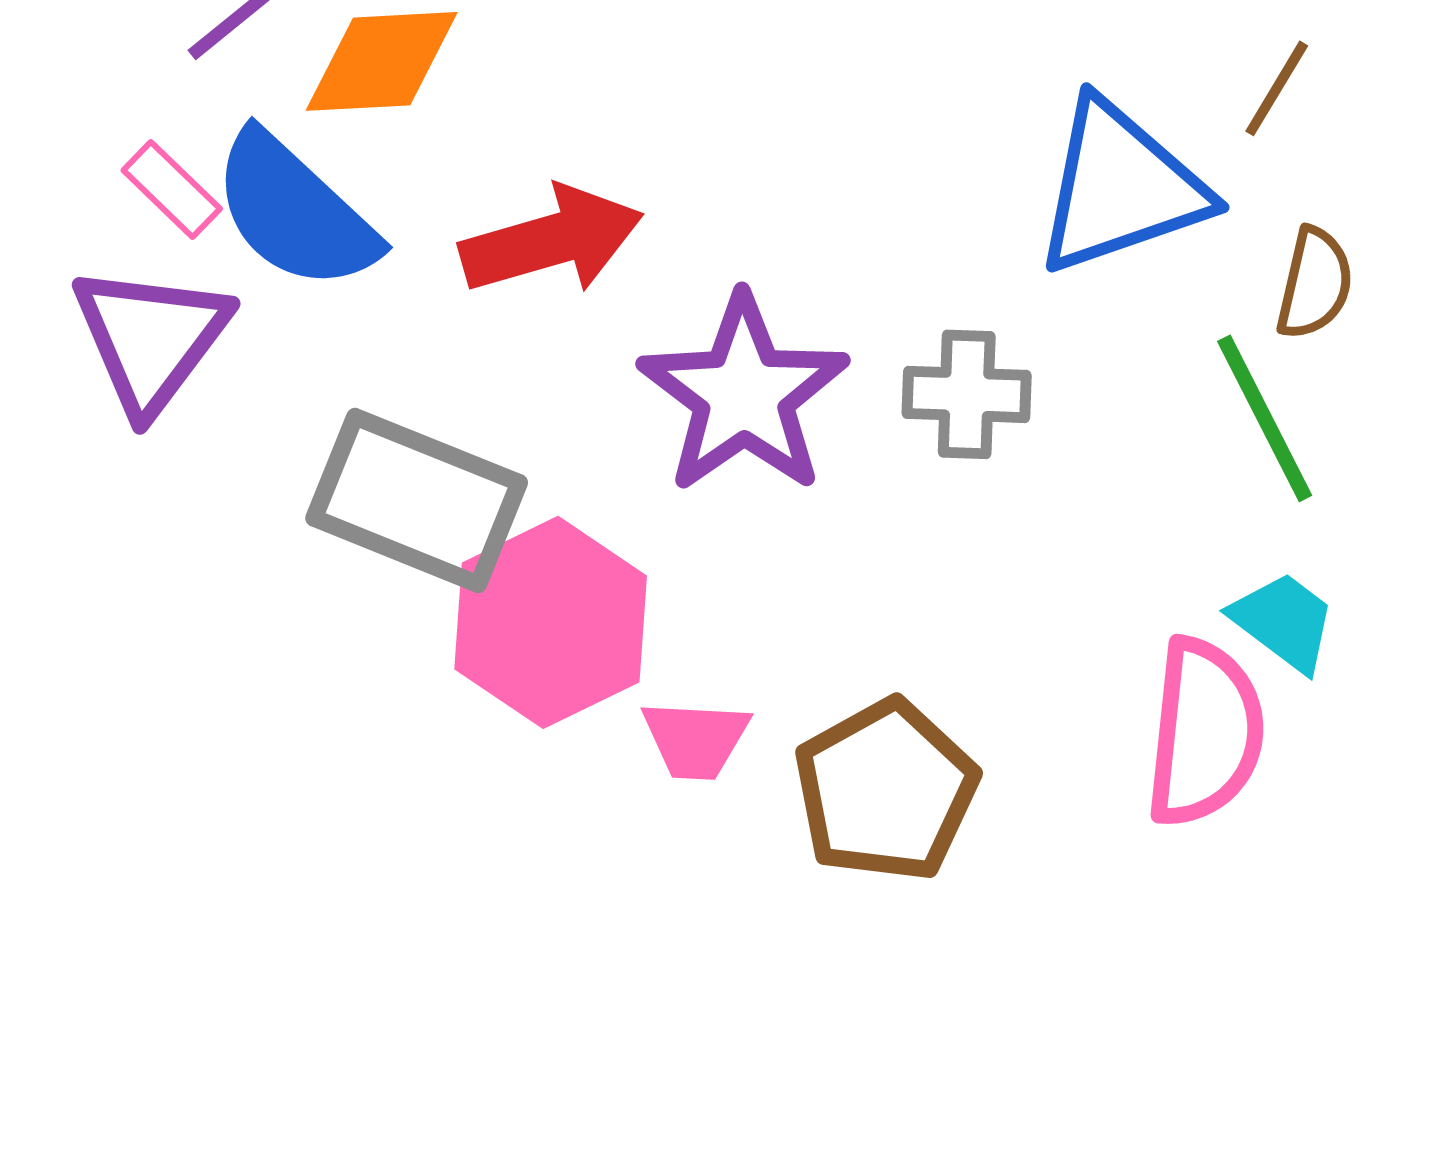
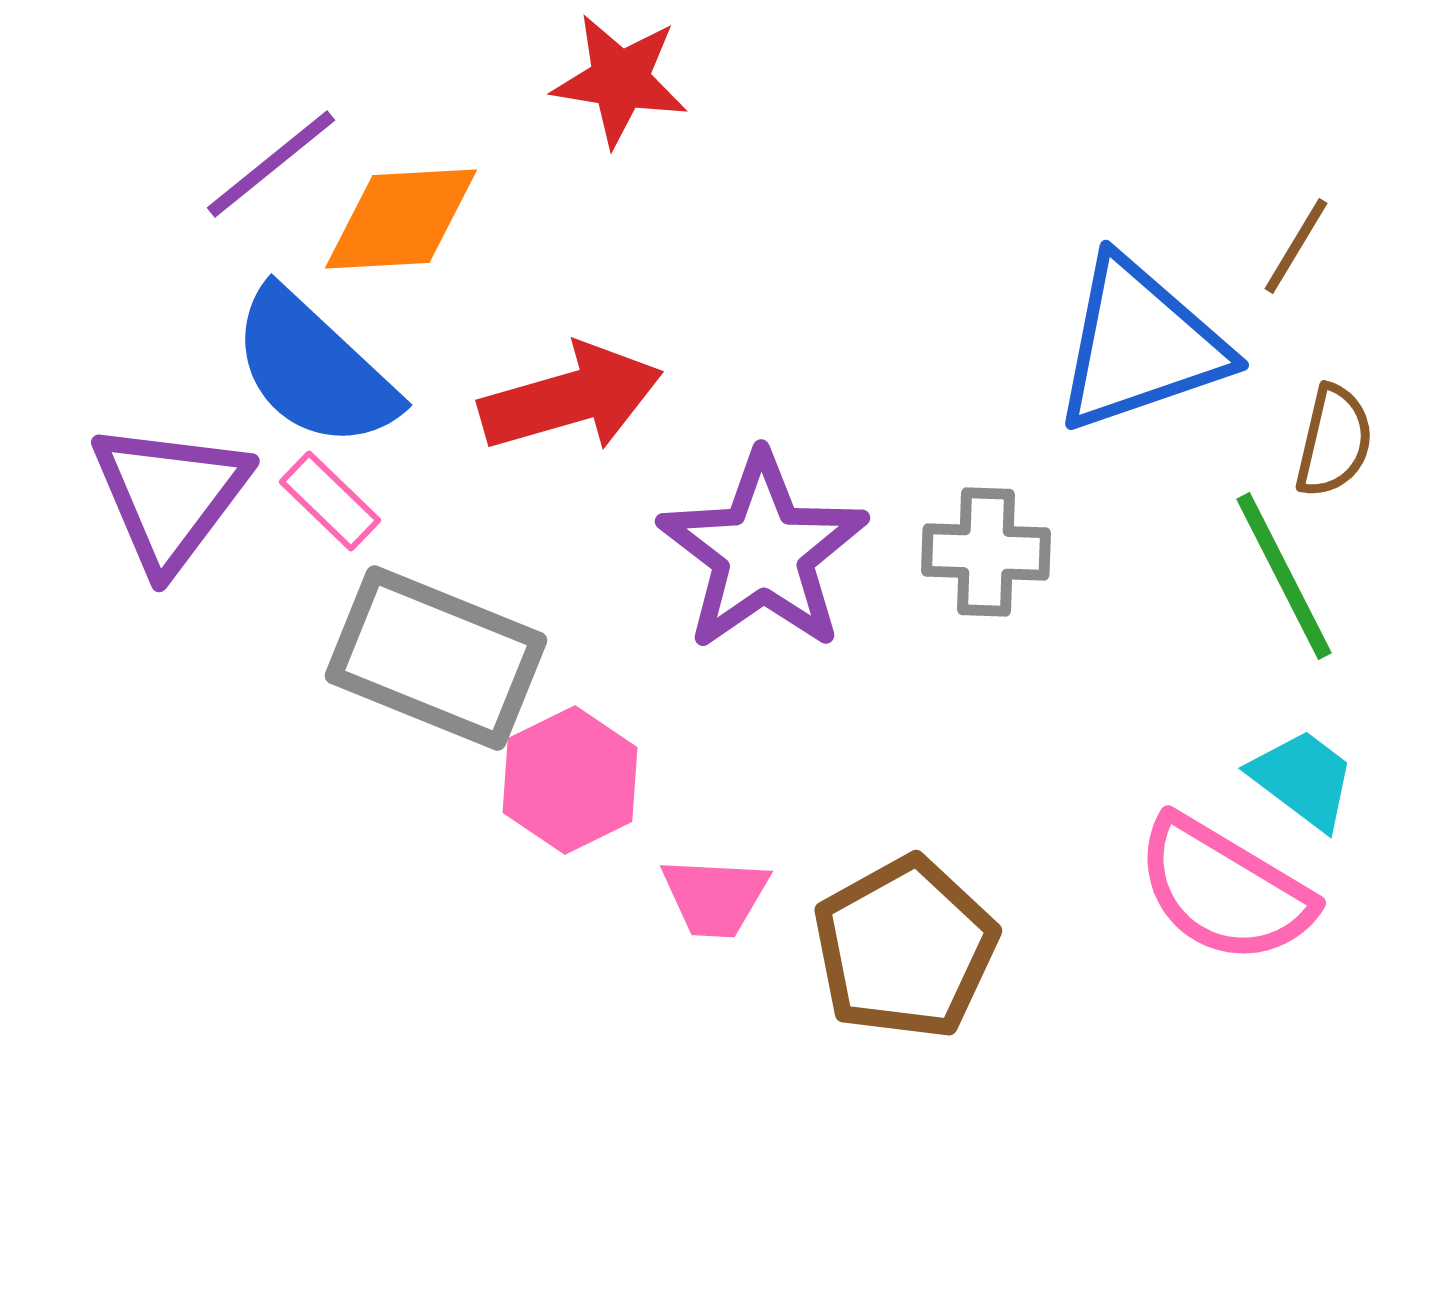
pink rectangle: (172, 189) -> (330, 501), moved
pink hexagon: (551, 622) -> (570, 780), size x0.7
pink semicircle: (1205, 732) -> (1224, 890), turned 115

